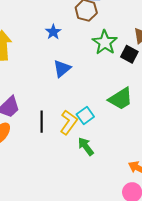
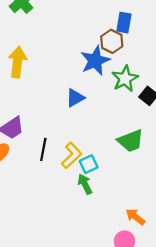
blue star: (53, 32) -> (95, 61), moved, size x1.8
cyan square: (85, 115) -> (89, 164), moved

